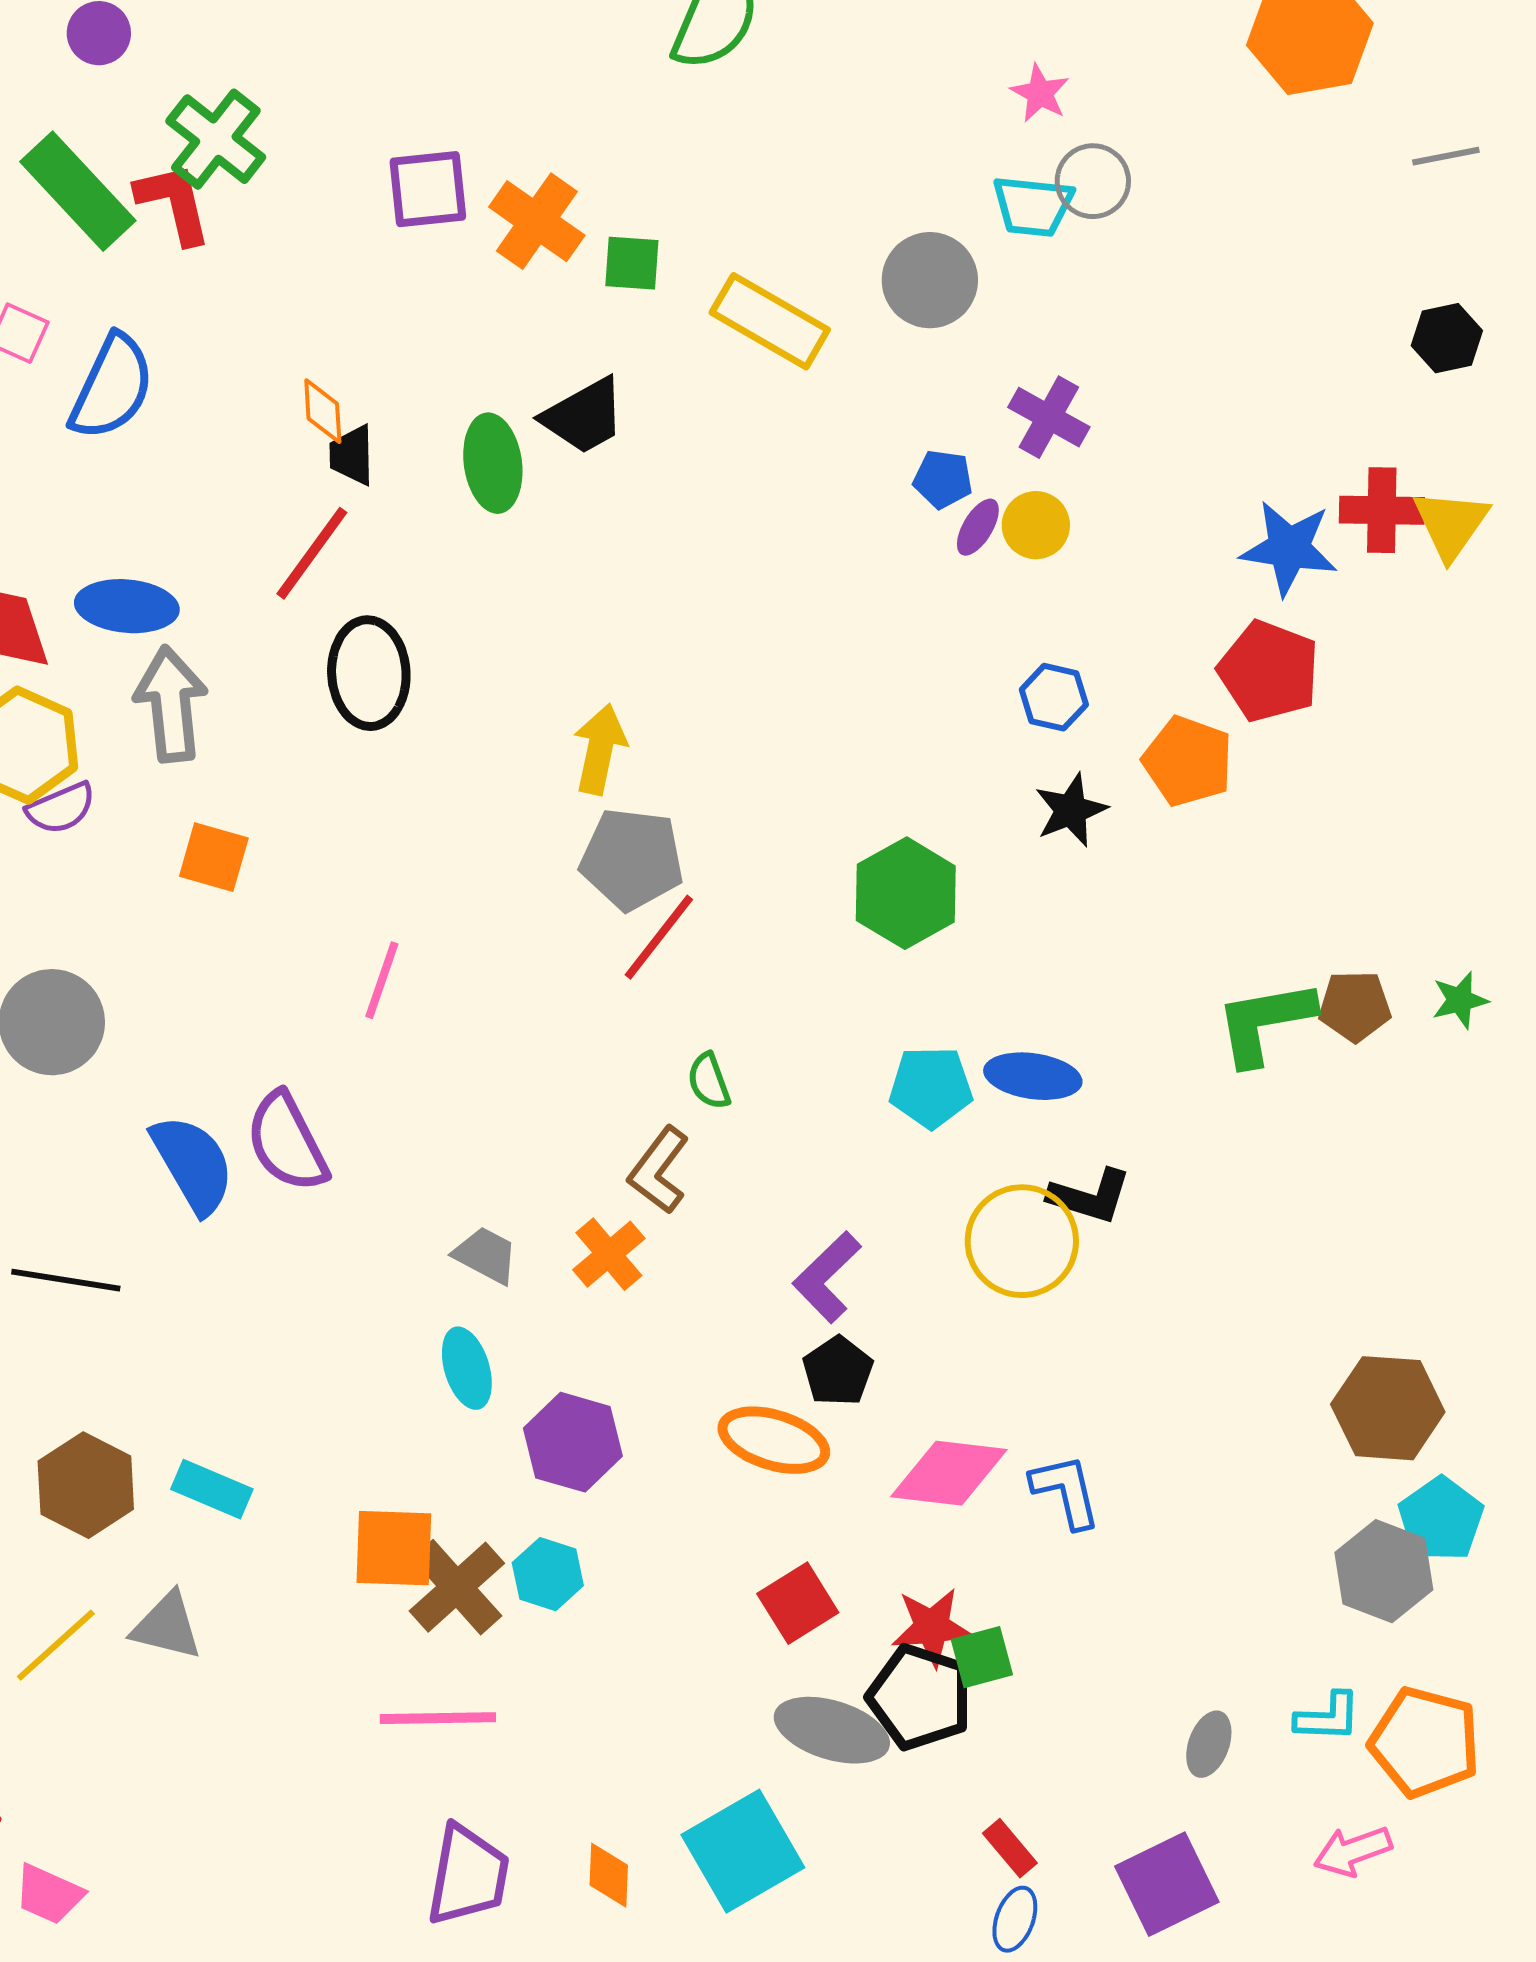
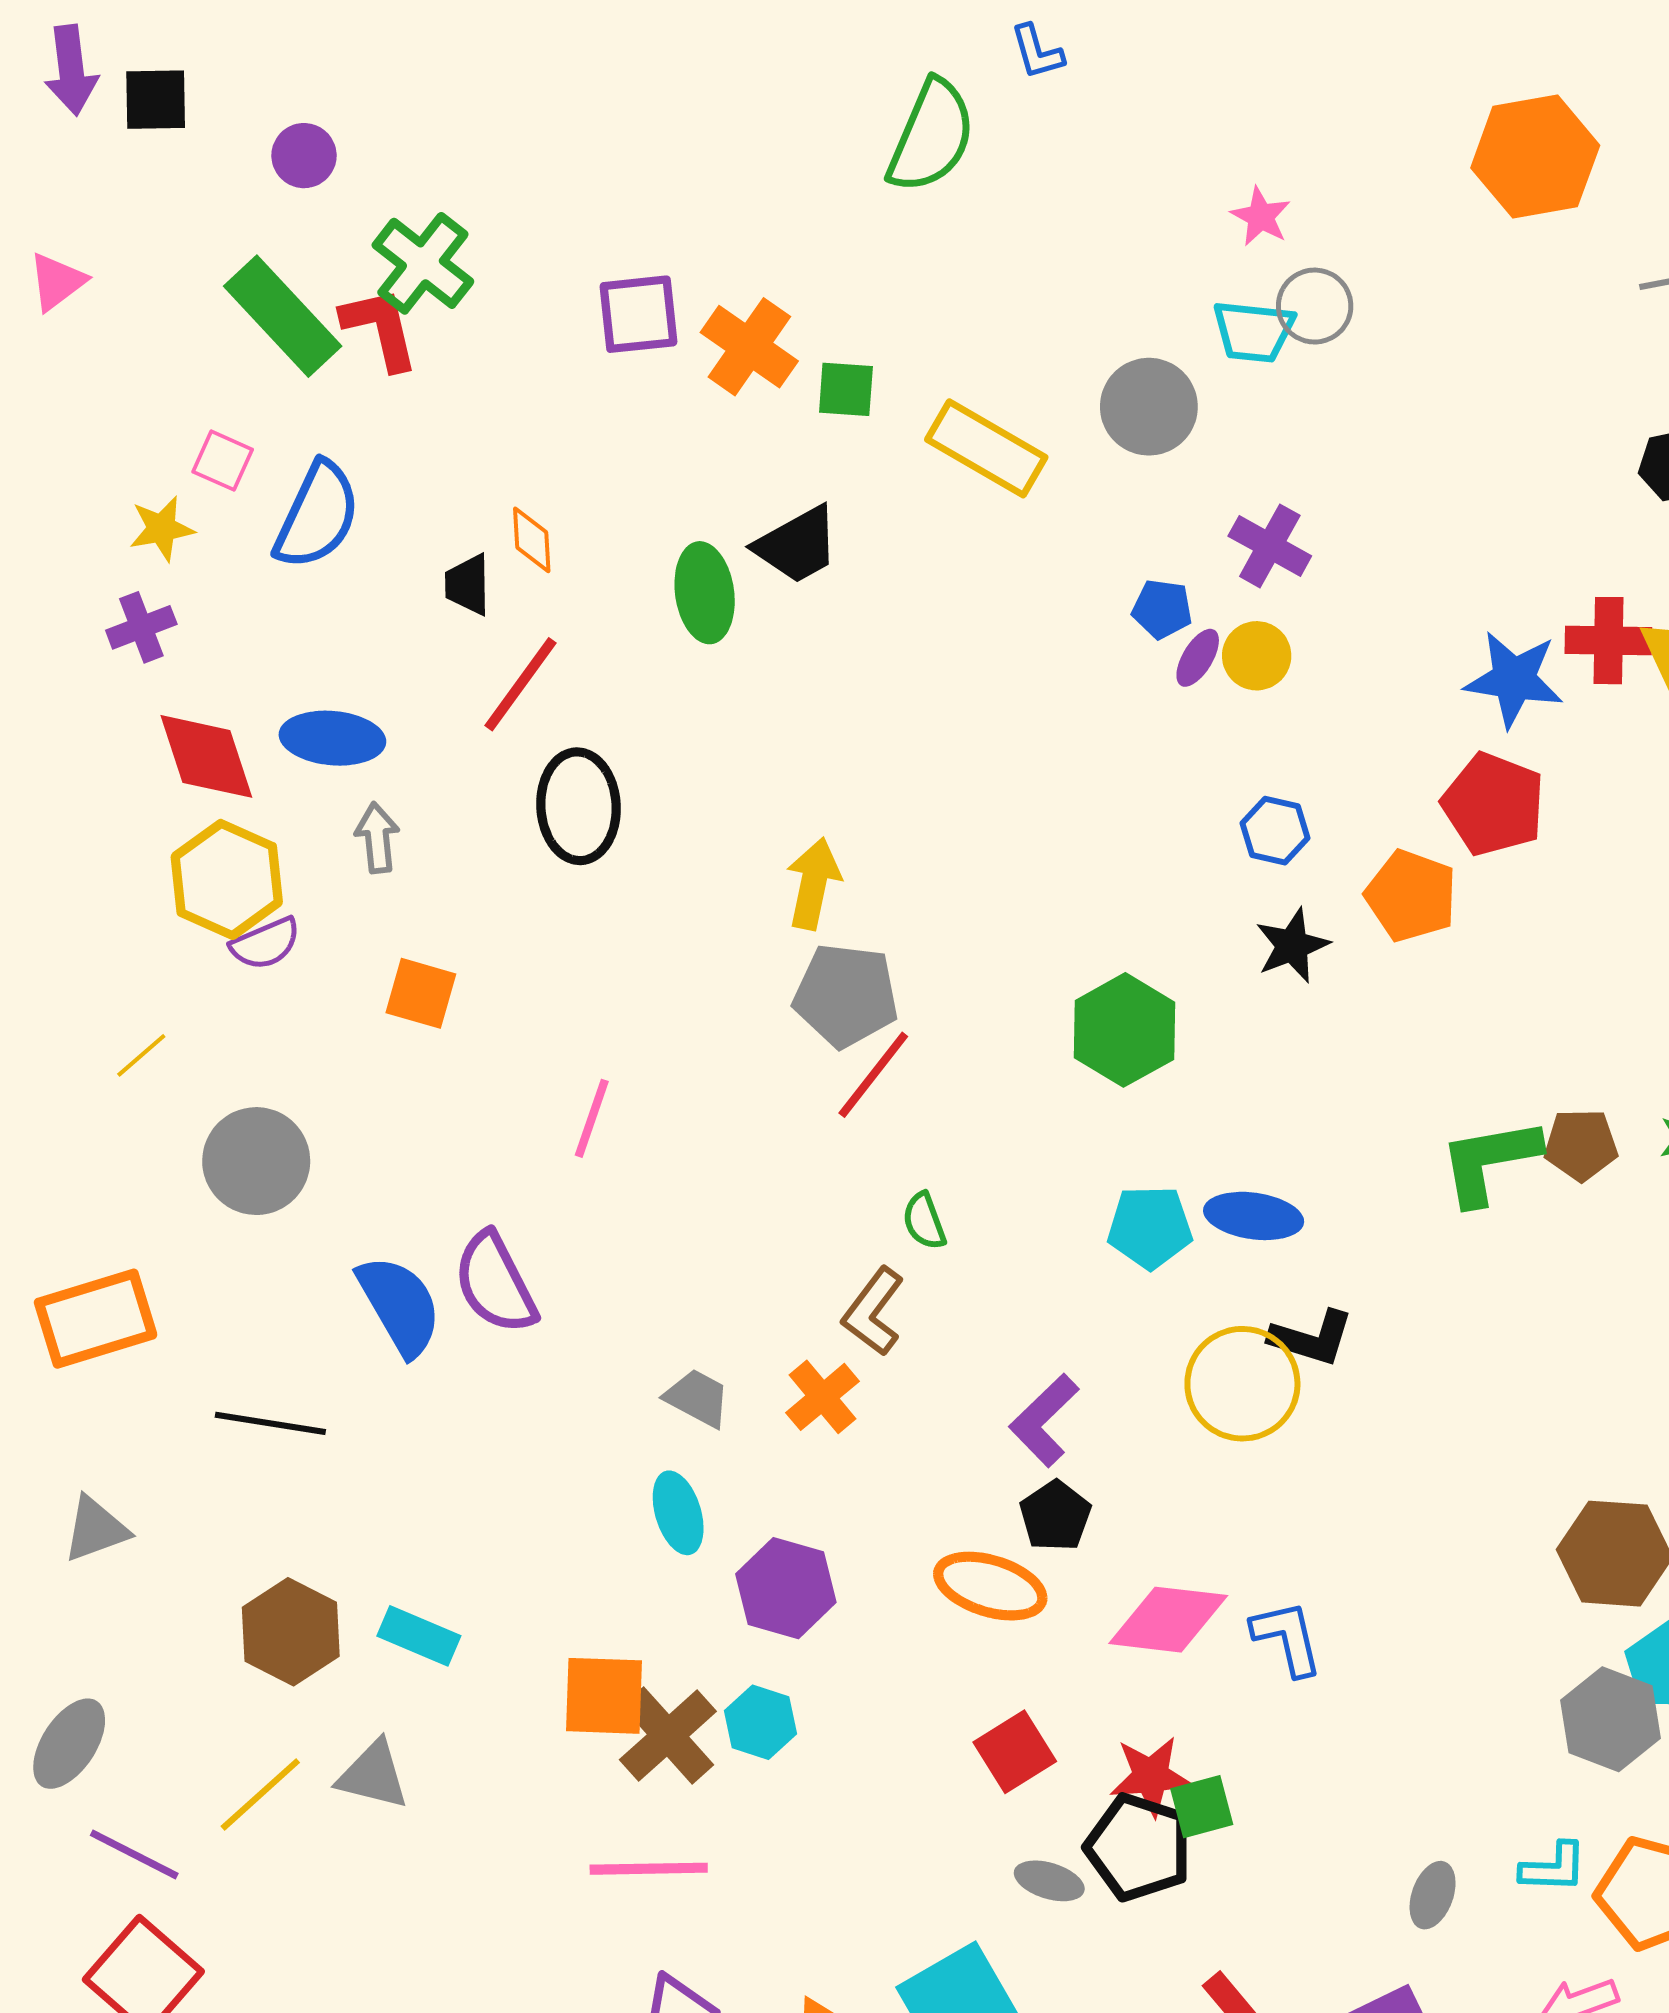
black trapezoid: (352, 455) -> (468, 585), moved
gray arrow: (171, 704) -> (377, 838), size x0.6
gray ellipse: (832, 1730) -> (1049, 1881), size x0.6

